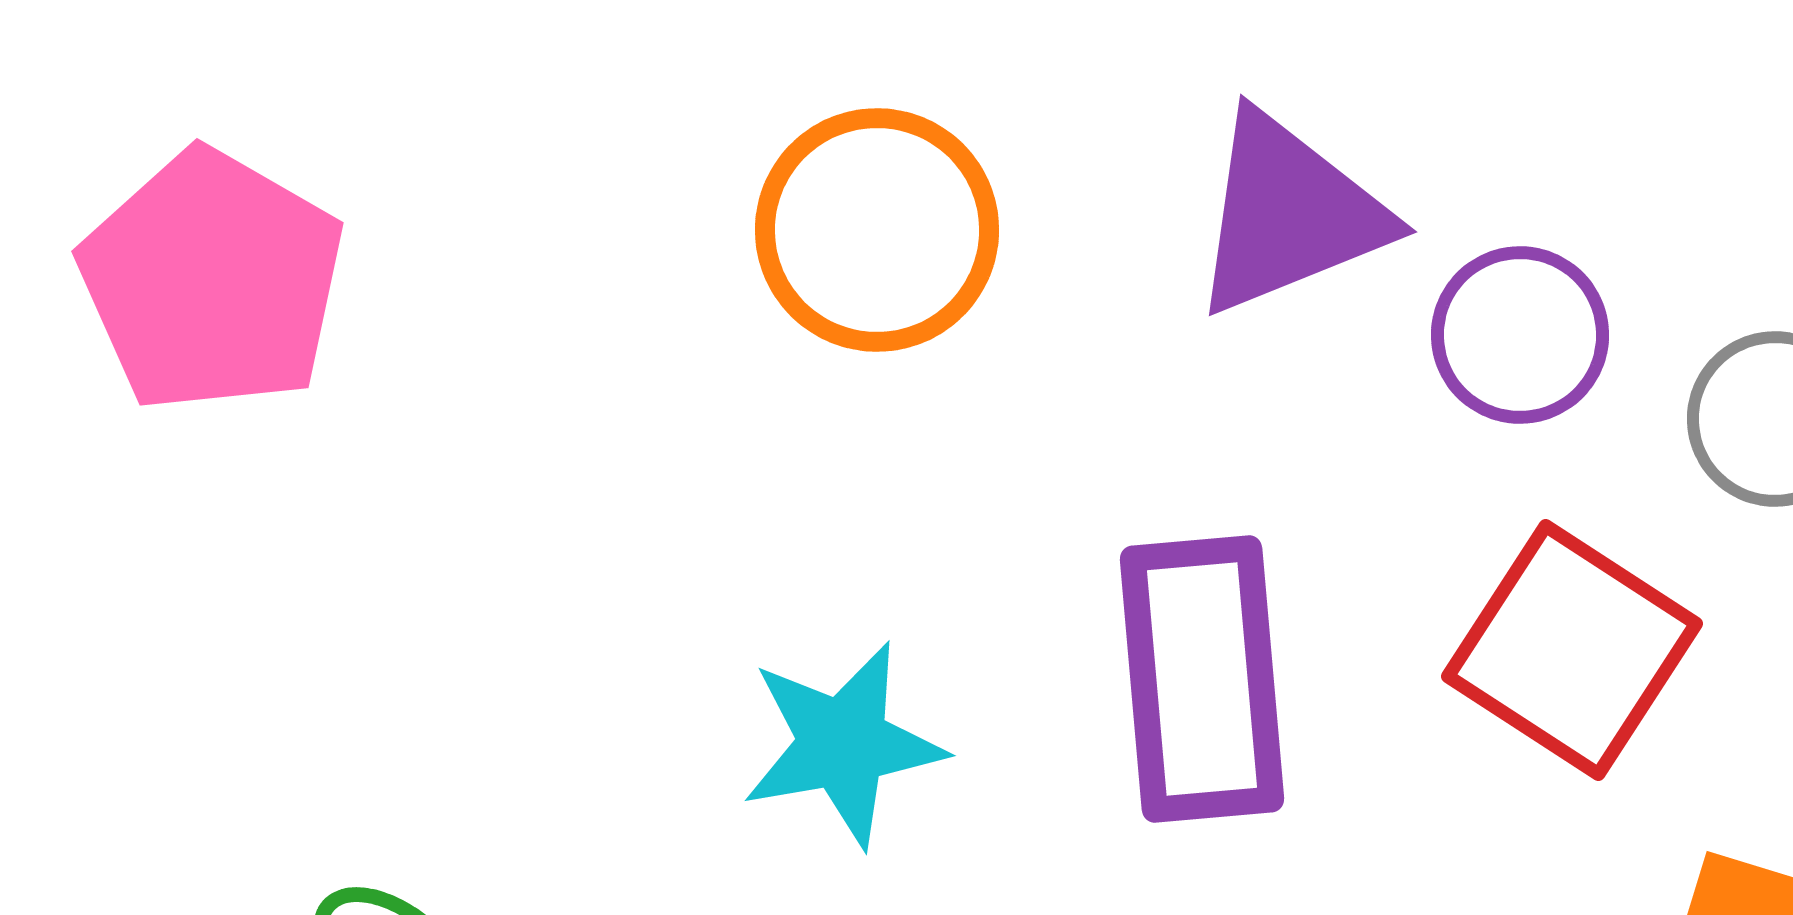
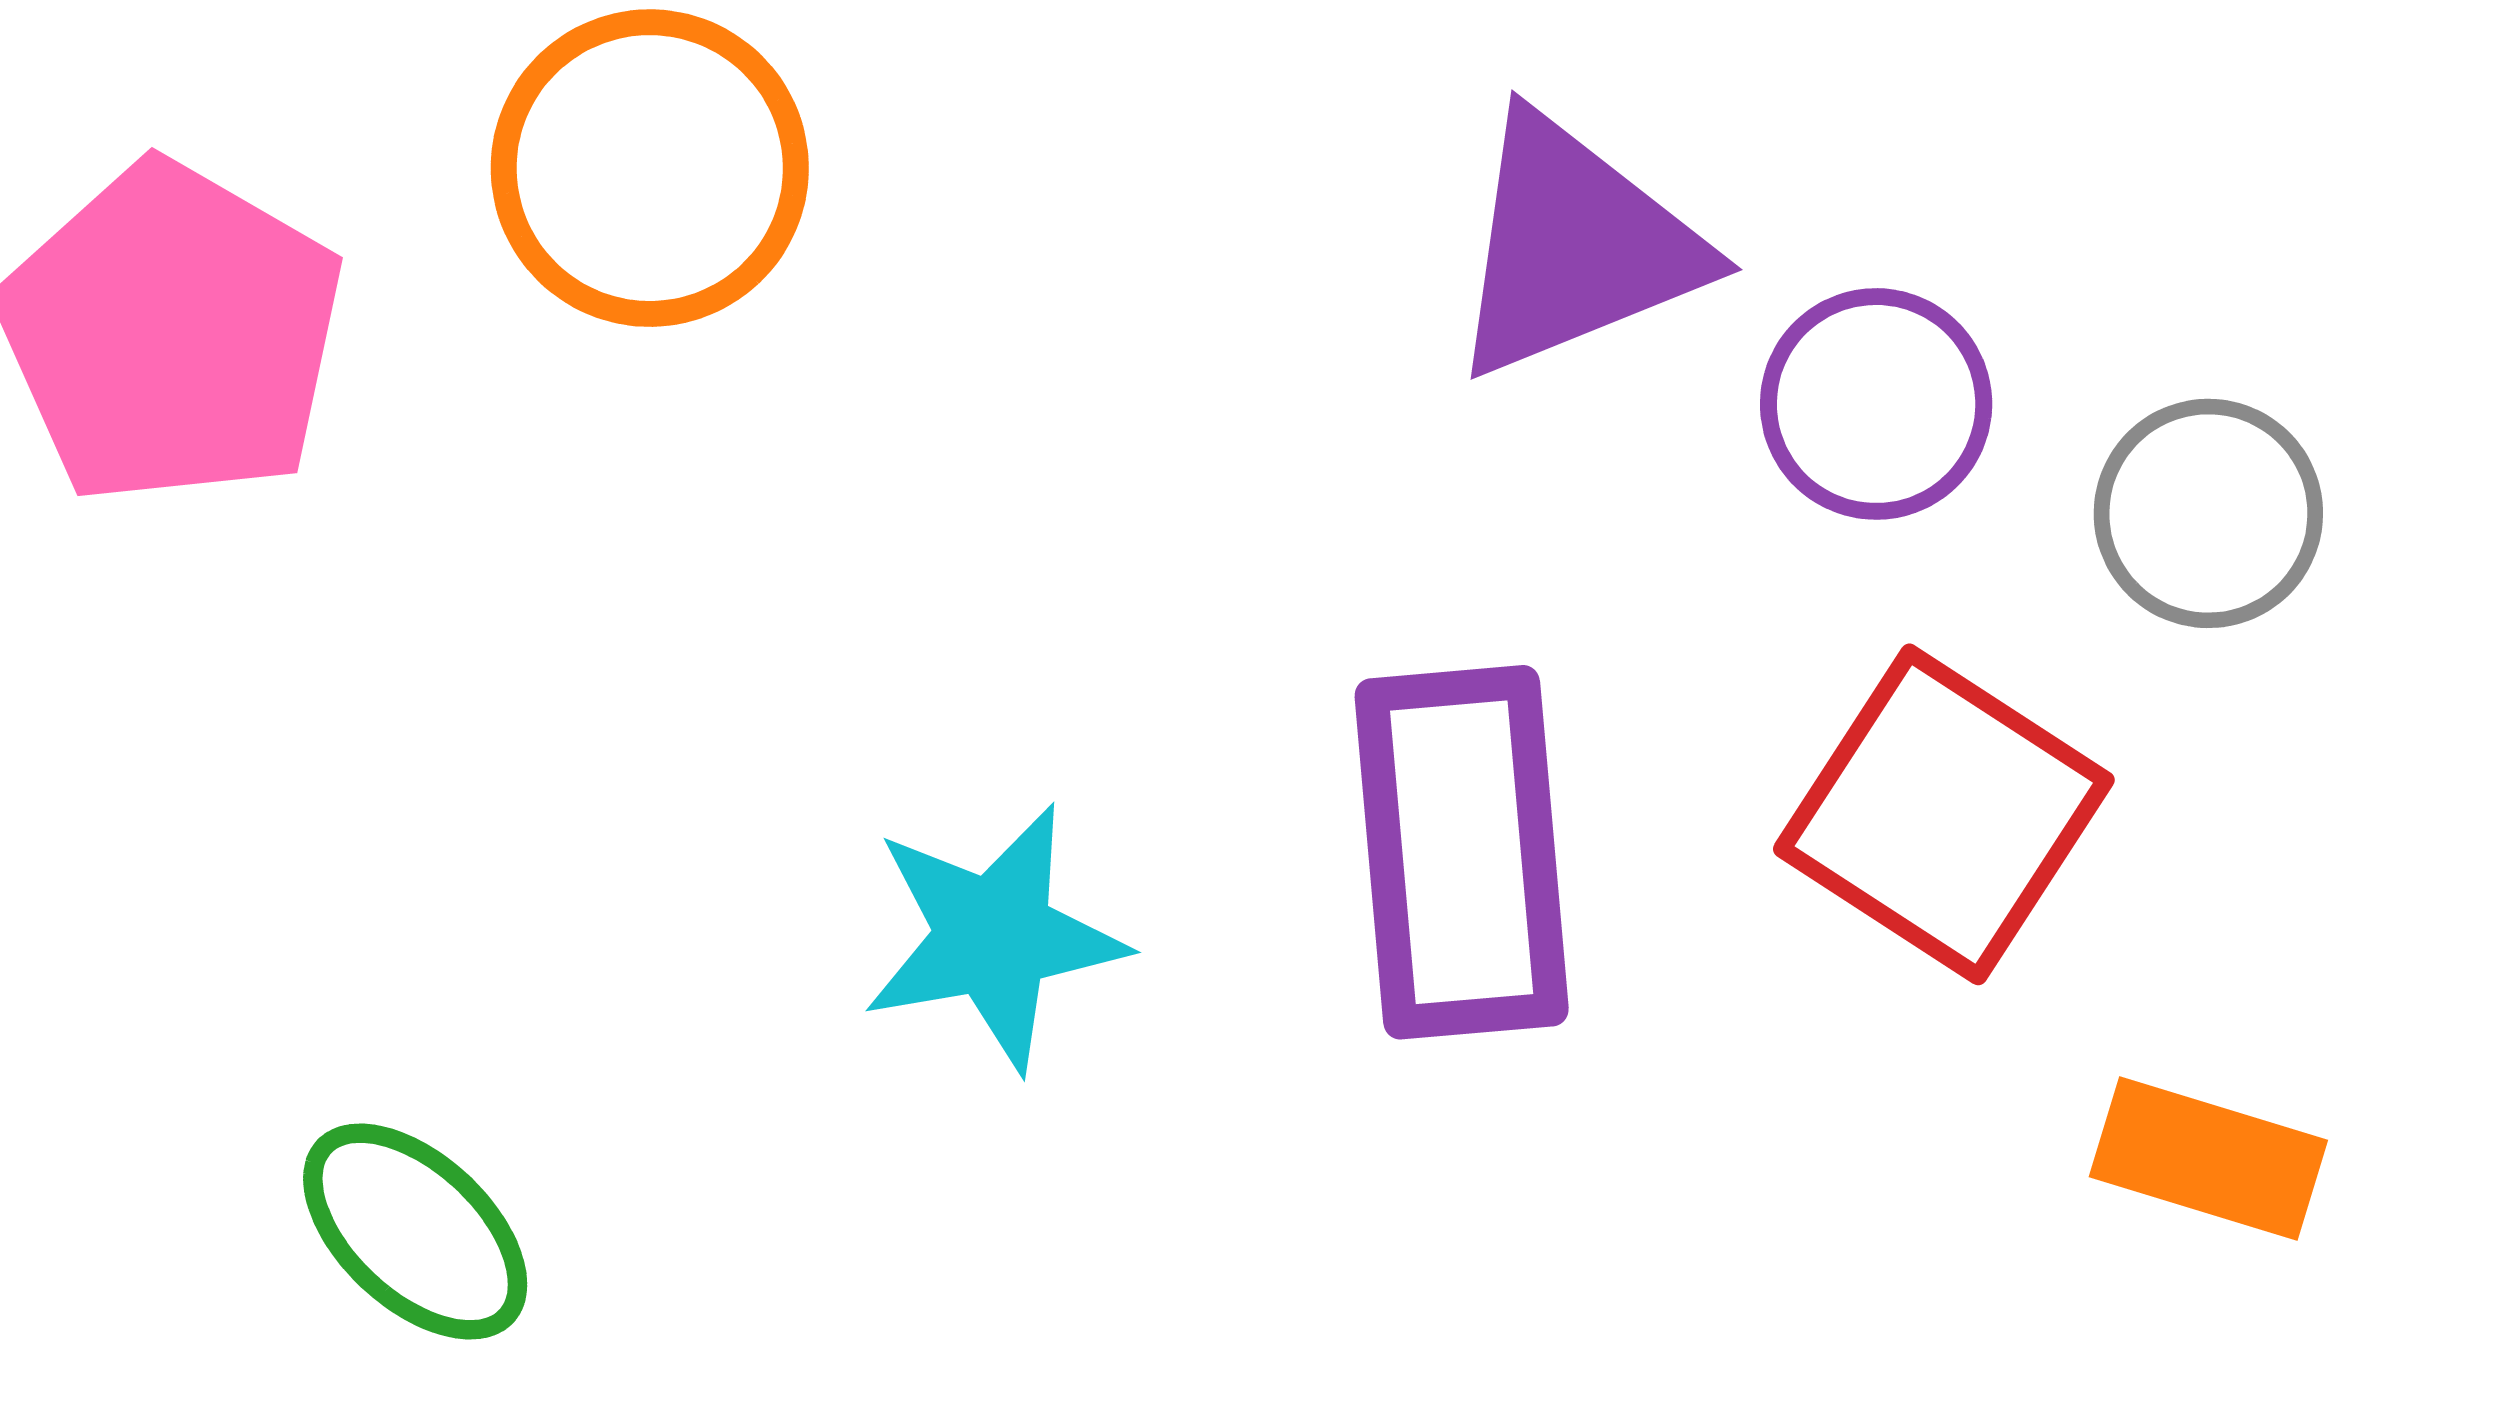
orange circle: (877, 230) -> (650, 168), moved

